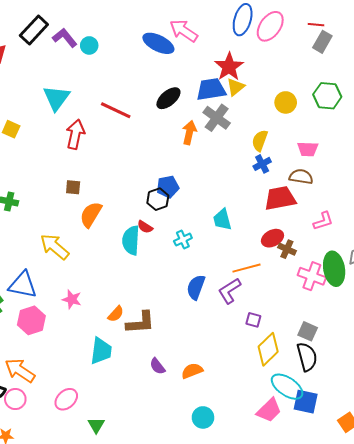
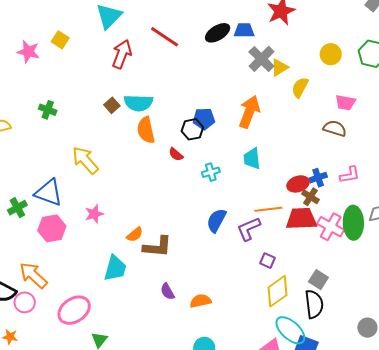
yellow triangle: (235, 87) -> (279, 67), moved
blue trapezoid: (211, 89) -> (244, 30), moved, size x0.7
orange arrow: (189, 132) -> (249, 112), moved, size x1.4
blue cross: (262, 164) -> (318, 178), moved
brown square: (73, 187) -> (112, 105), turned 35
red trapezoid: (280, 198) -> (301, 219), moved
orange semicircle: (91, 215) -> (146, 130), moved, turned -52
cyan semicircle: (131, 240) -> (138, 103), moved, turned -100
pink star: (72, 299) -> (94, 214), turned 30
pink ellipse: (66, 399) -> (74, 310), size x1.4

